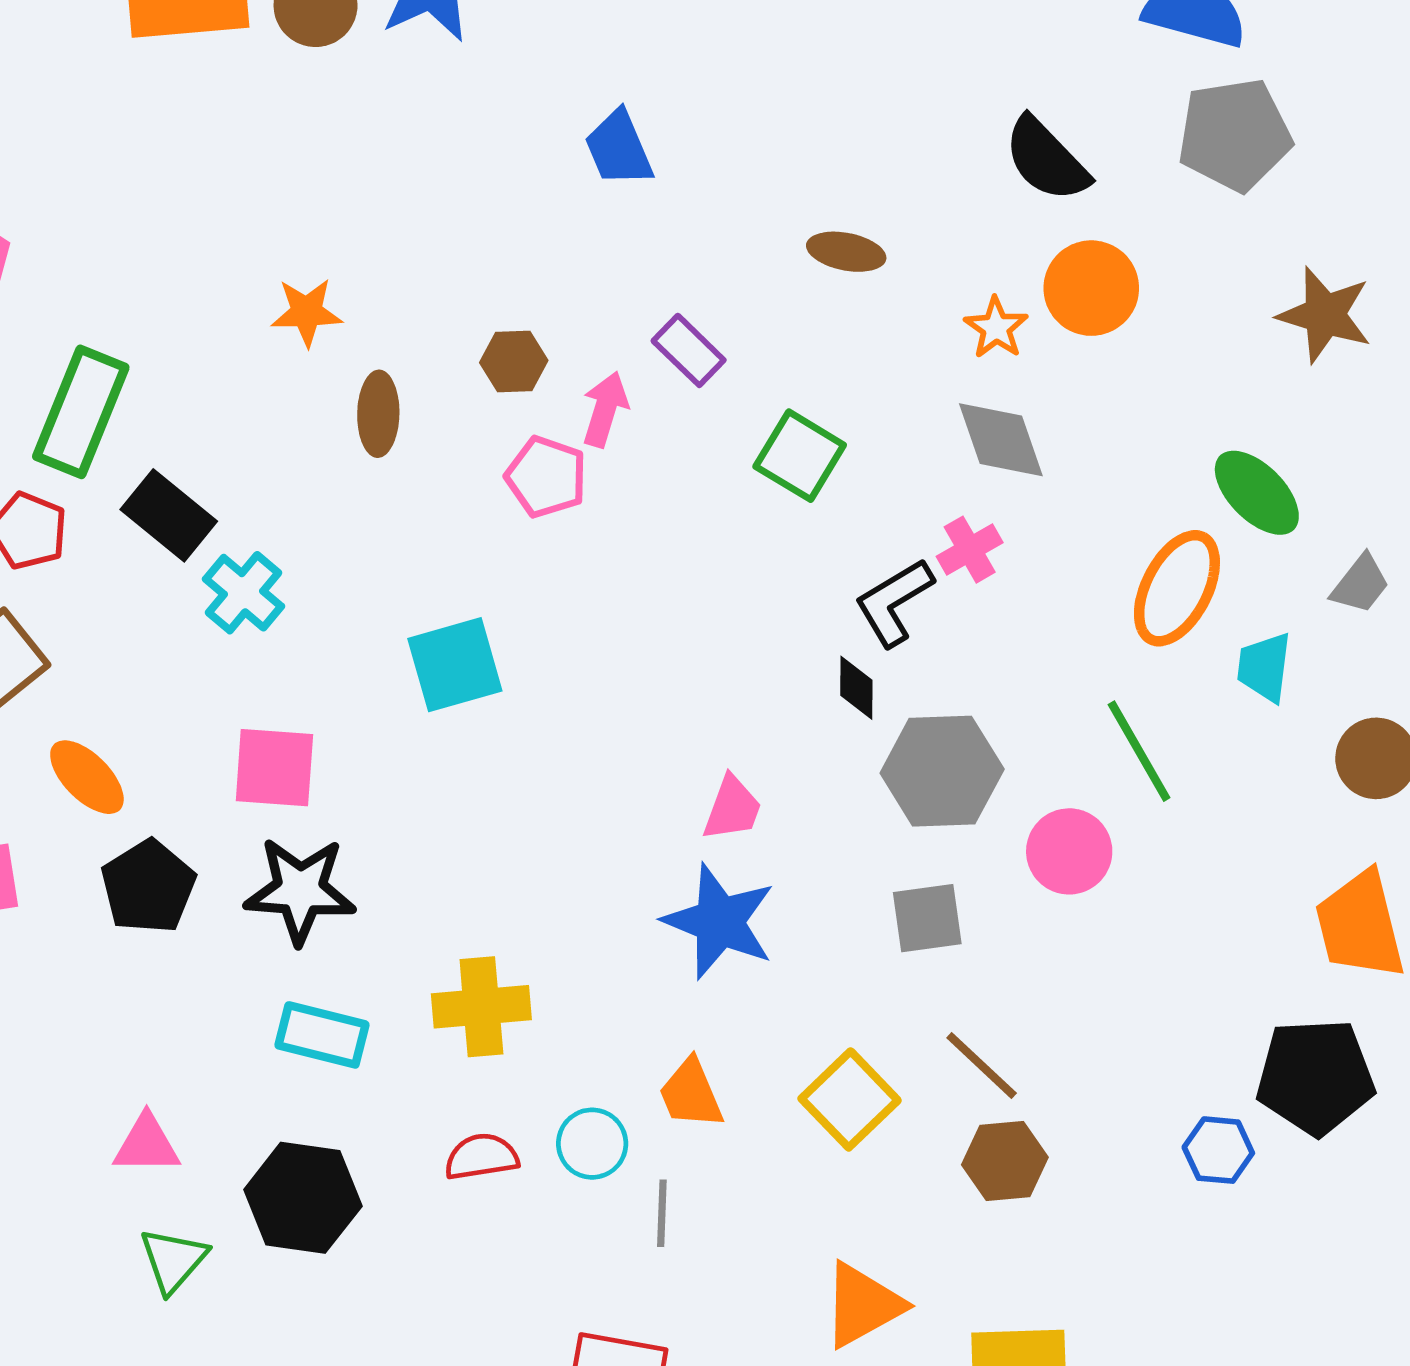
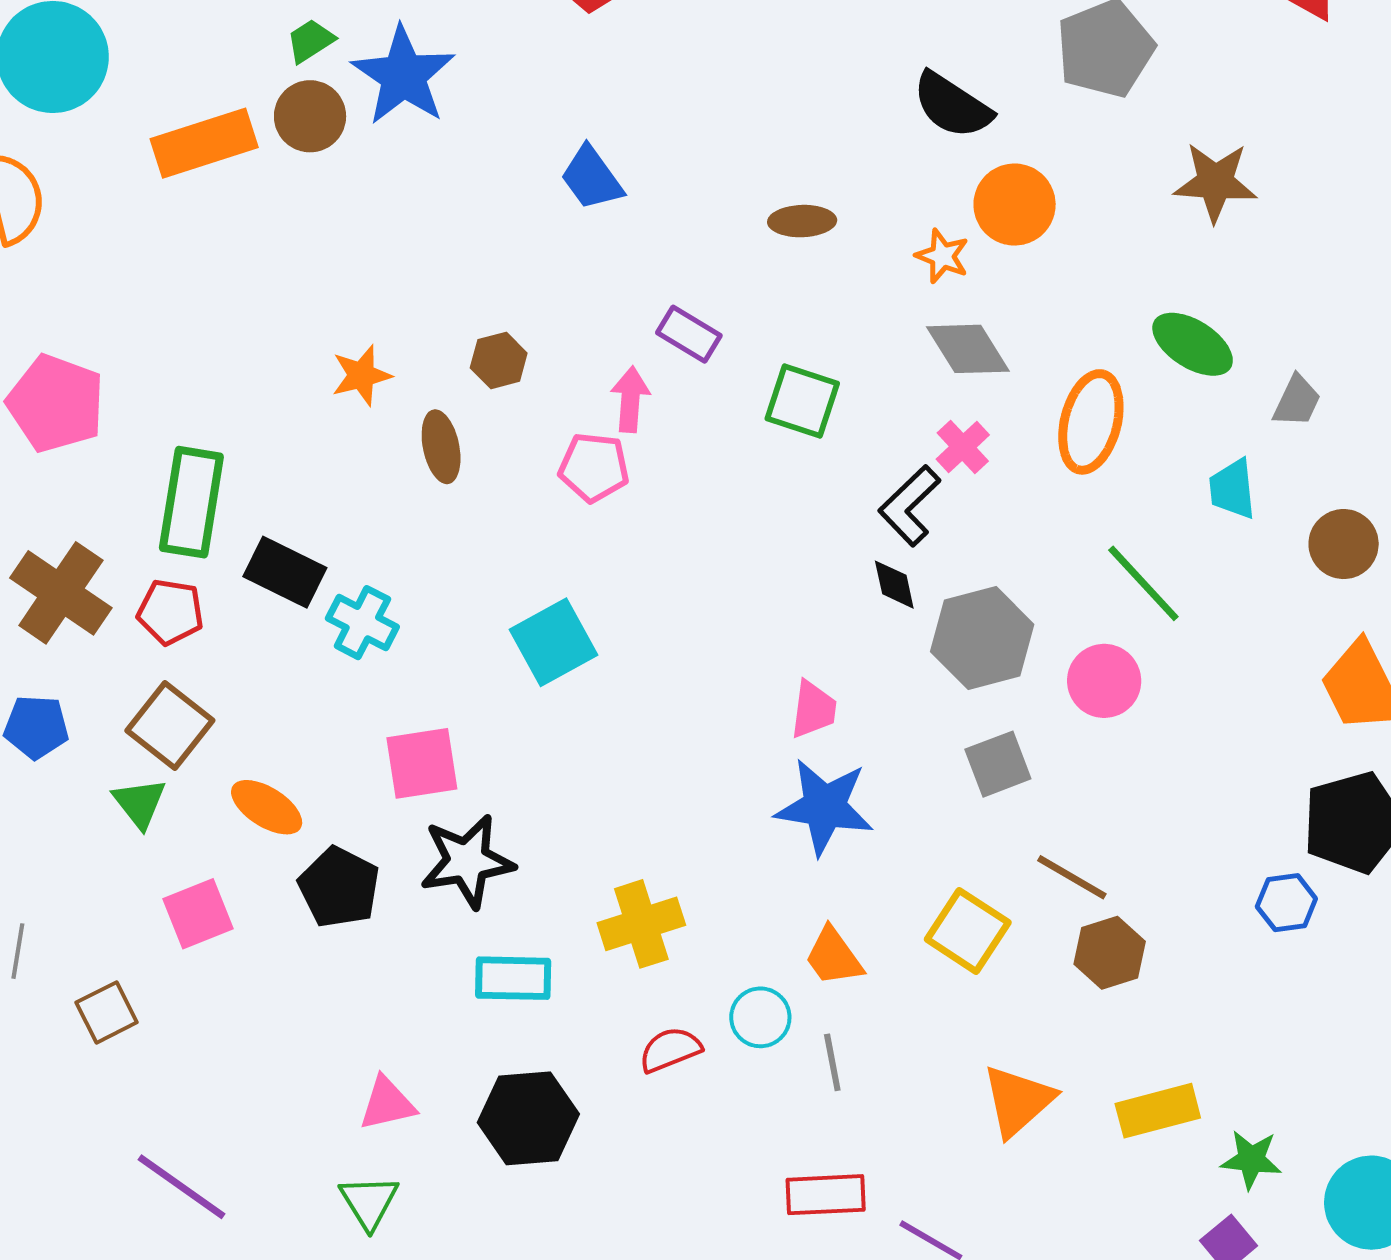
brown hexagon: (514, 361) -> (499, 360), moved
orange ellipse: (1177, 588) -> (1091, 422), moved
green triangle: (173, 1260) -> (369, 1202), moved

